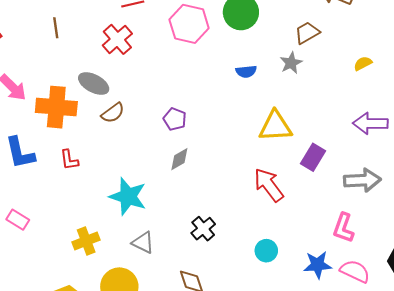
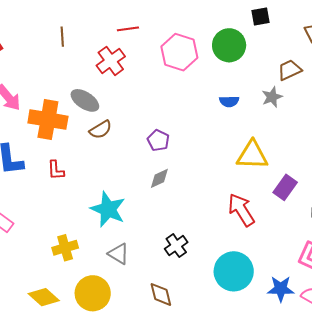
brown line: (56, 28) -> (62, 37), moved
cyan circle: (266, 251) -> (234, 271), size x1.8

